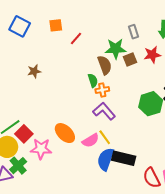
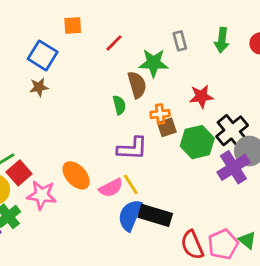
blue square: (20, 26) -> (43, 55), moved
red line: (76, 39) -> (114, 43), moved
red star: (152, 55) -> (201, 96), moved
brown square: (130, 59) -> (167, 127), moved
orange cross: (102, 90) -> (160, 114), moved
purple L-shape: (104, 111) -> (132, 148), turned 130

